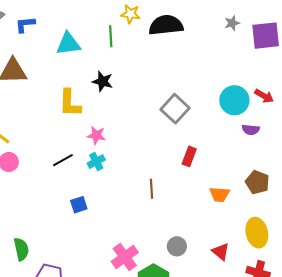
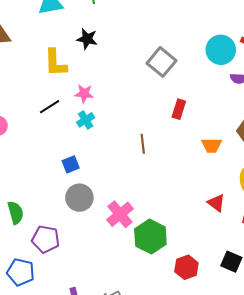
black line: (63, 160) -> (50, 107), moved
gray circle: (177, 246) -> (79, 198), moved, size x1.4

